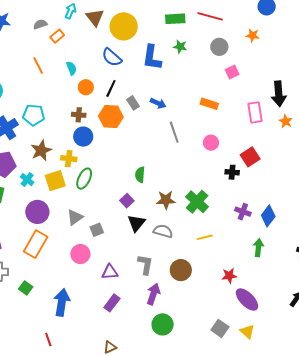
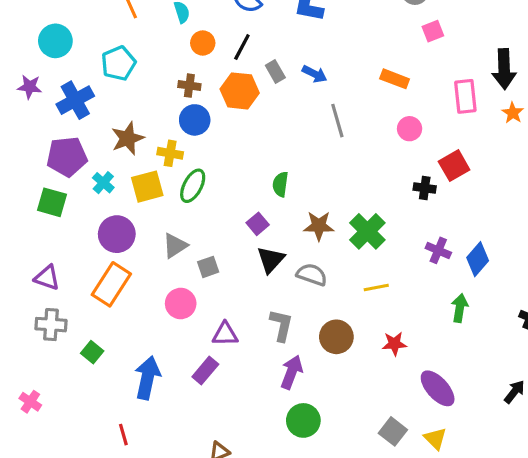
cyan pentagon: (34, 115) -> (118, 63), moved, turned -30
pink circle: (211, 143) -> (410, 129), moved
red star: (229, 276) -> (394, 344), moved
purple rectangle: (112, 303) -> (205, 370), moved

